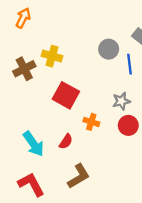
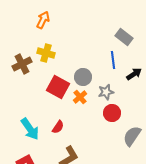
orange arrow: (23, 18) -> (43, 20), moved
gray circle: (109, 49) -> (83, 77), moved
orange cross: (91, 122) -> (80, 97), moved, turned 32

